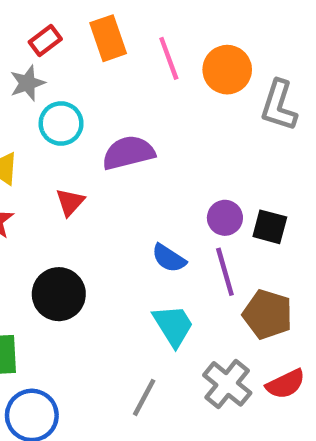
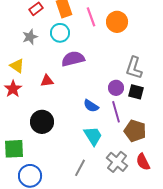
gray star: (27, 83) -> (30, 37), moved
gray L-shape: (279, 106) -> (134, 68), moved
cyan circle: (61, 123) -> (60, 33), moved
red triangle: (70, 202) -> (47, 81), turned 40
red semicircle: (286, 384) -> (143, 162), turned 90

